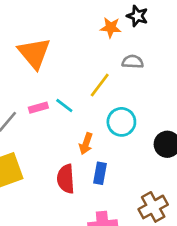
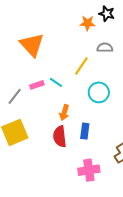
orange arrow: (86, 144) -> (64, 113), moved

